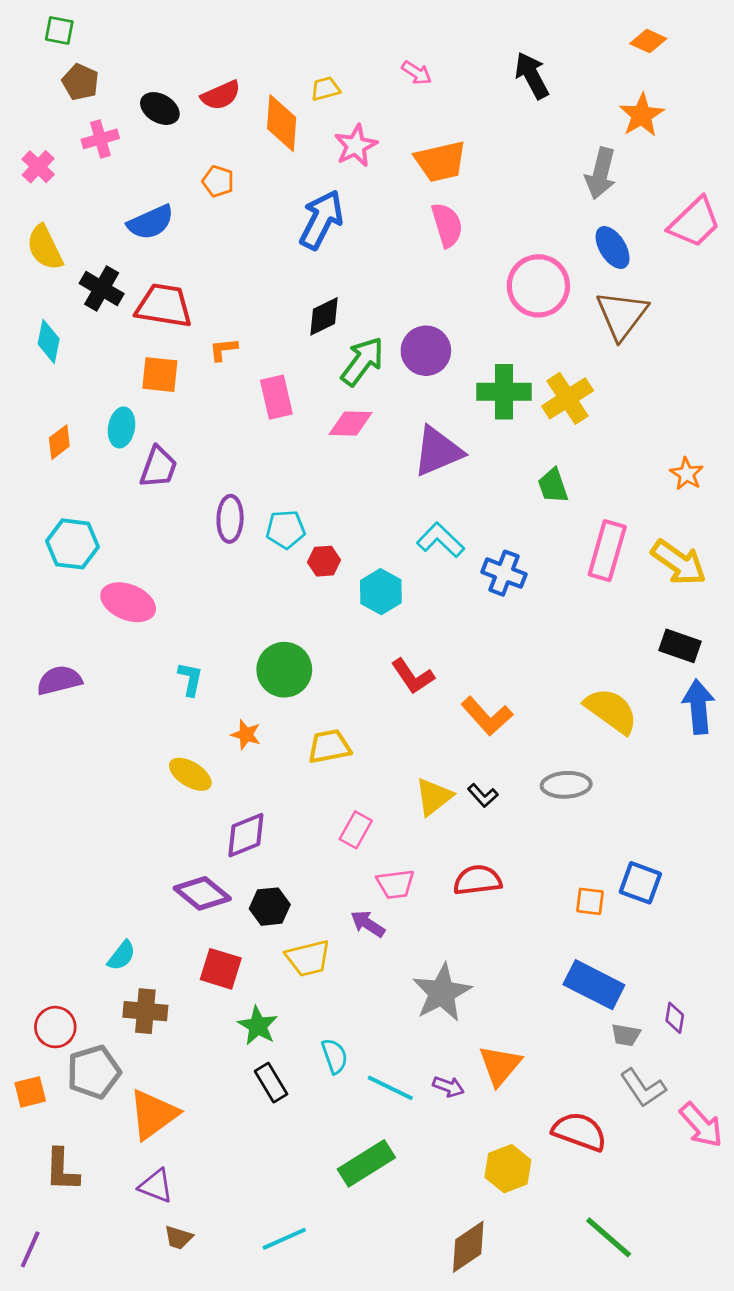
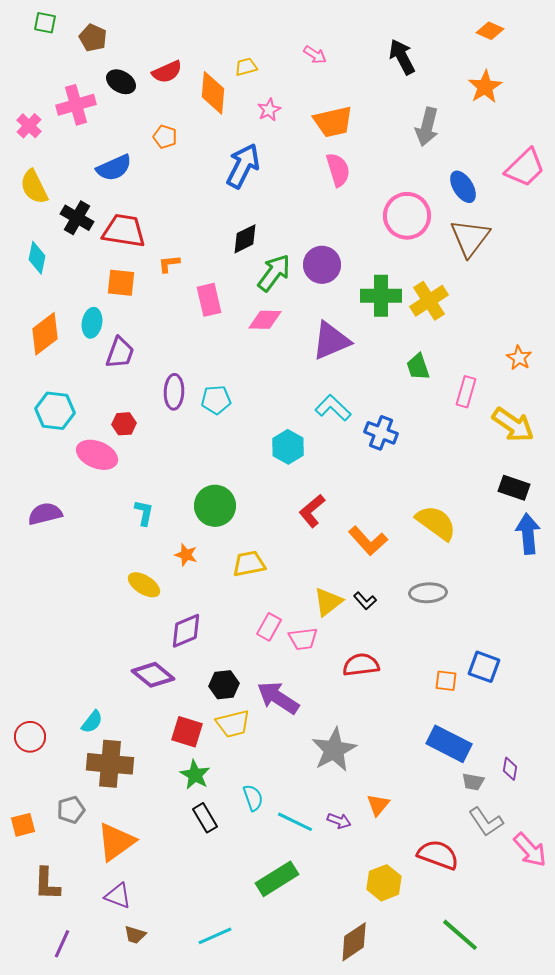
brown pentagon: (80, 82) -> (93, 38), moved
pink cross: (100, 139) -> (76, 105), size x1.4
pink star: (356, 146) -> (269, 110), size x0.7
gray arrow: (601, 173) -> (427, 127), moved
orange diamond: (59, 442) -> (45, 334), size x1.6
pink rectangle: (607, 551) -> (466, 392), moved, size x0.7
red hexagon: (324, 561) -> (124, 424), moved
red L-shape: (413, 676) -> (312, 511), turned 84
yellow semicircle: (611, 711) -> (436, 523), moved
pink trapezoid: (395, 884) -> (303, 639), moved
black hexagon: (270, 907) -> (224, 685), moved
purple arrow: (368, 924) -> (278, 698), size x1.6
red square: (221, 969) -> (187, 732), moved
brown cross: (145, 1011) -> (110, 764), size x1.4
red circle: (55, 1027) -> (30, 737), moved
orange triangle: (500, 1065) -> (378, 805), size x0.7
gray pentagon: (94, 1072) -> (71, 810), size x0.7
purple line: (30, 1249) -> (62, 944), moved

